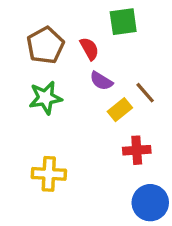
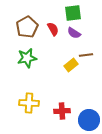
purple semicircle: (101, 81) -> (74, 33), moved
brown line: (145, 93) -> (86, 55), turned -56
red cross: (137, 150) -> (62, 111), moved

